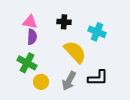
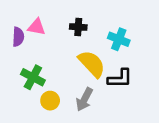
purple semicircle: (32, 37) -> (18, 37), moved
black L-shape: (98, 78) -> (120, 78), moved

